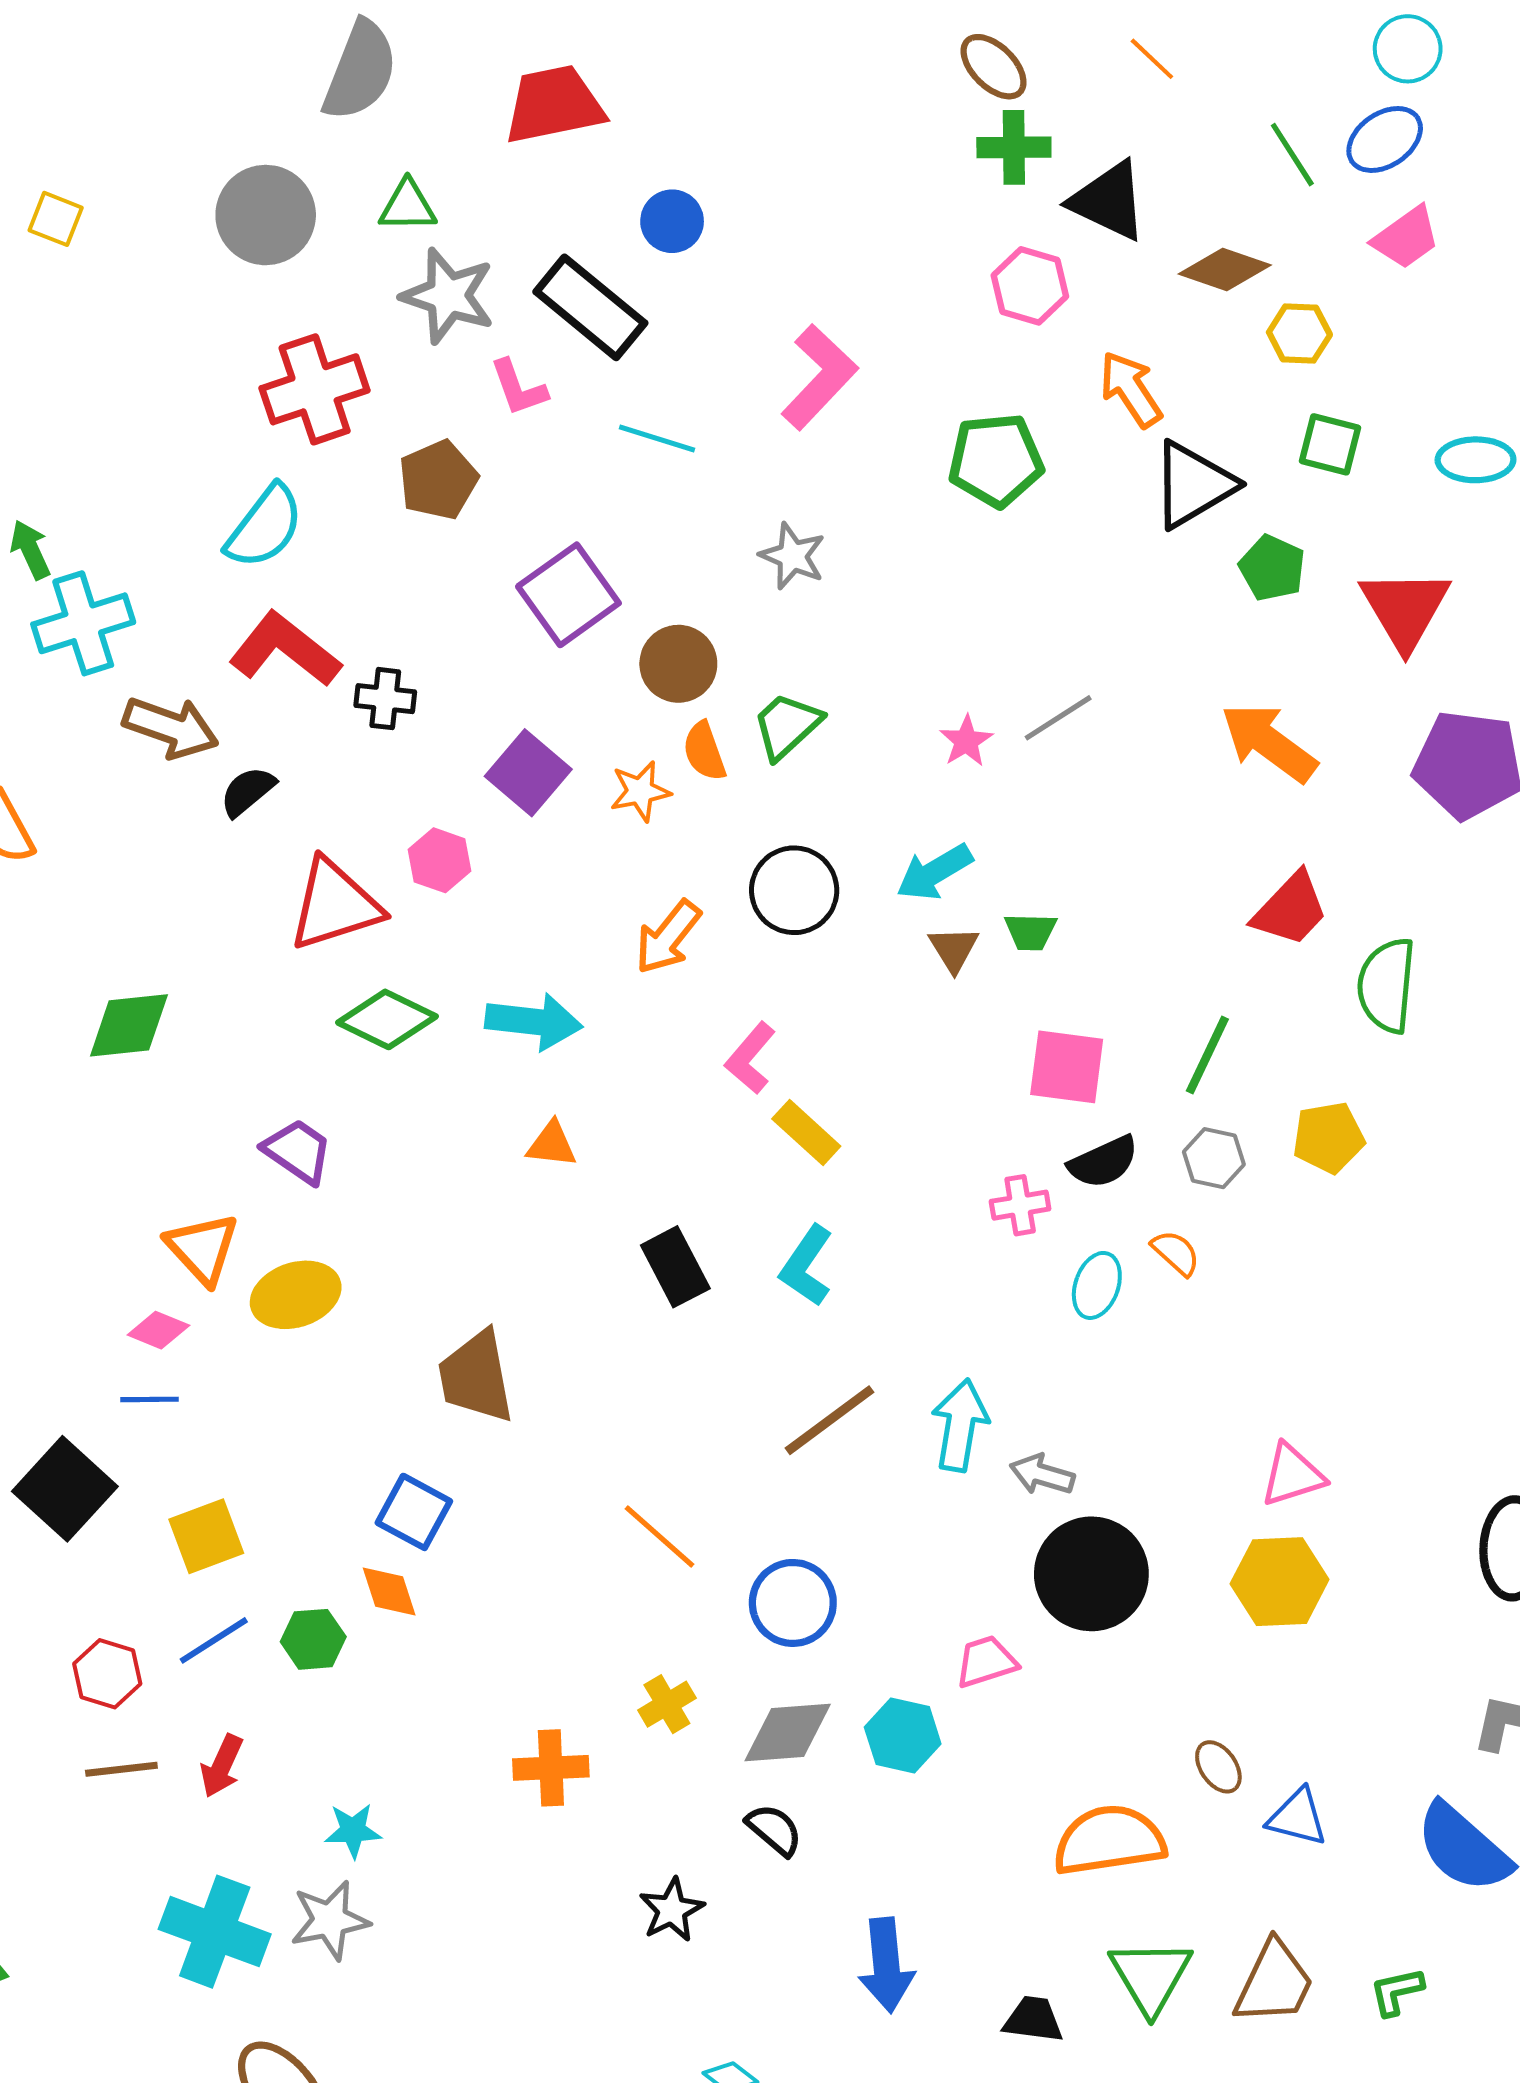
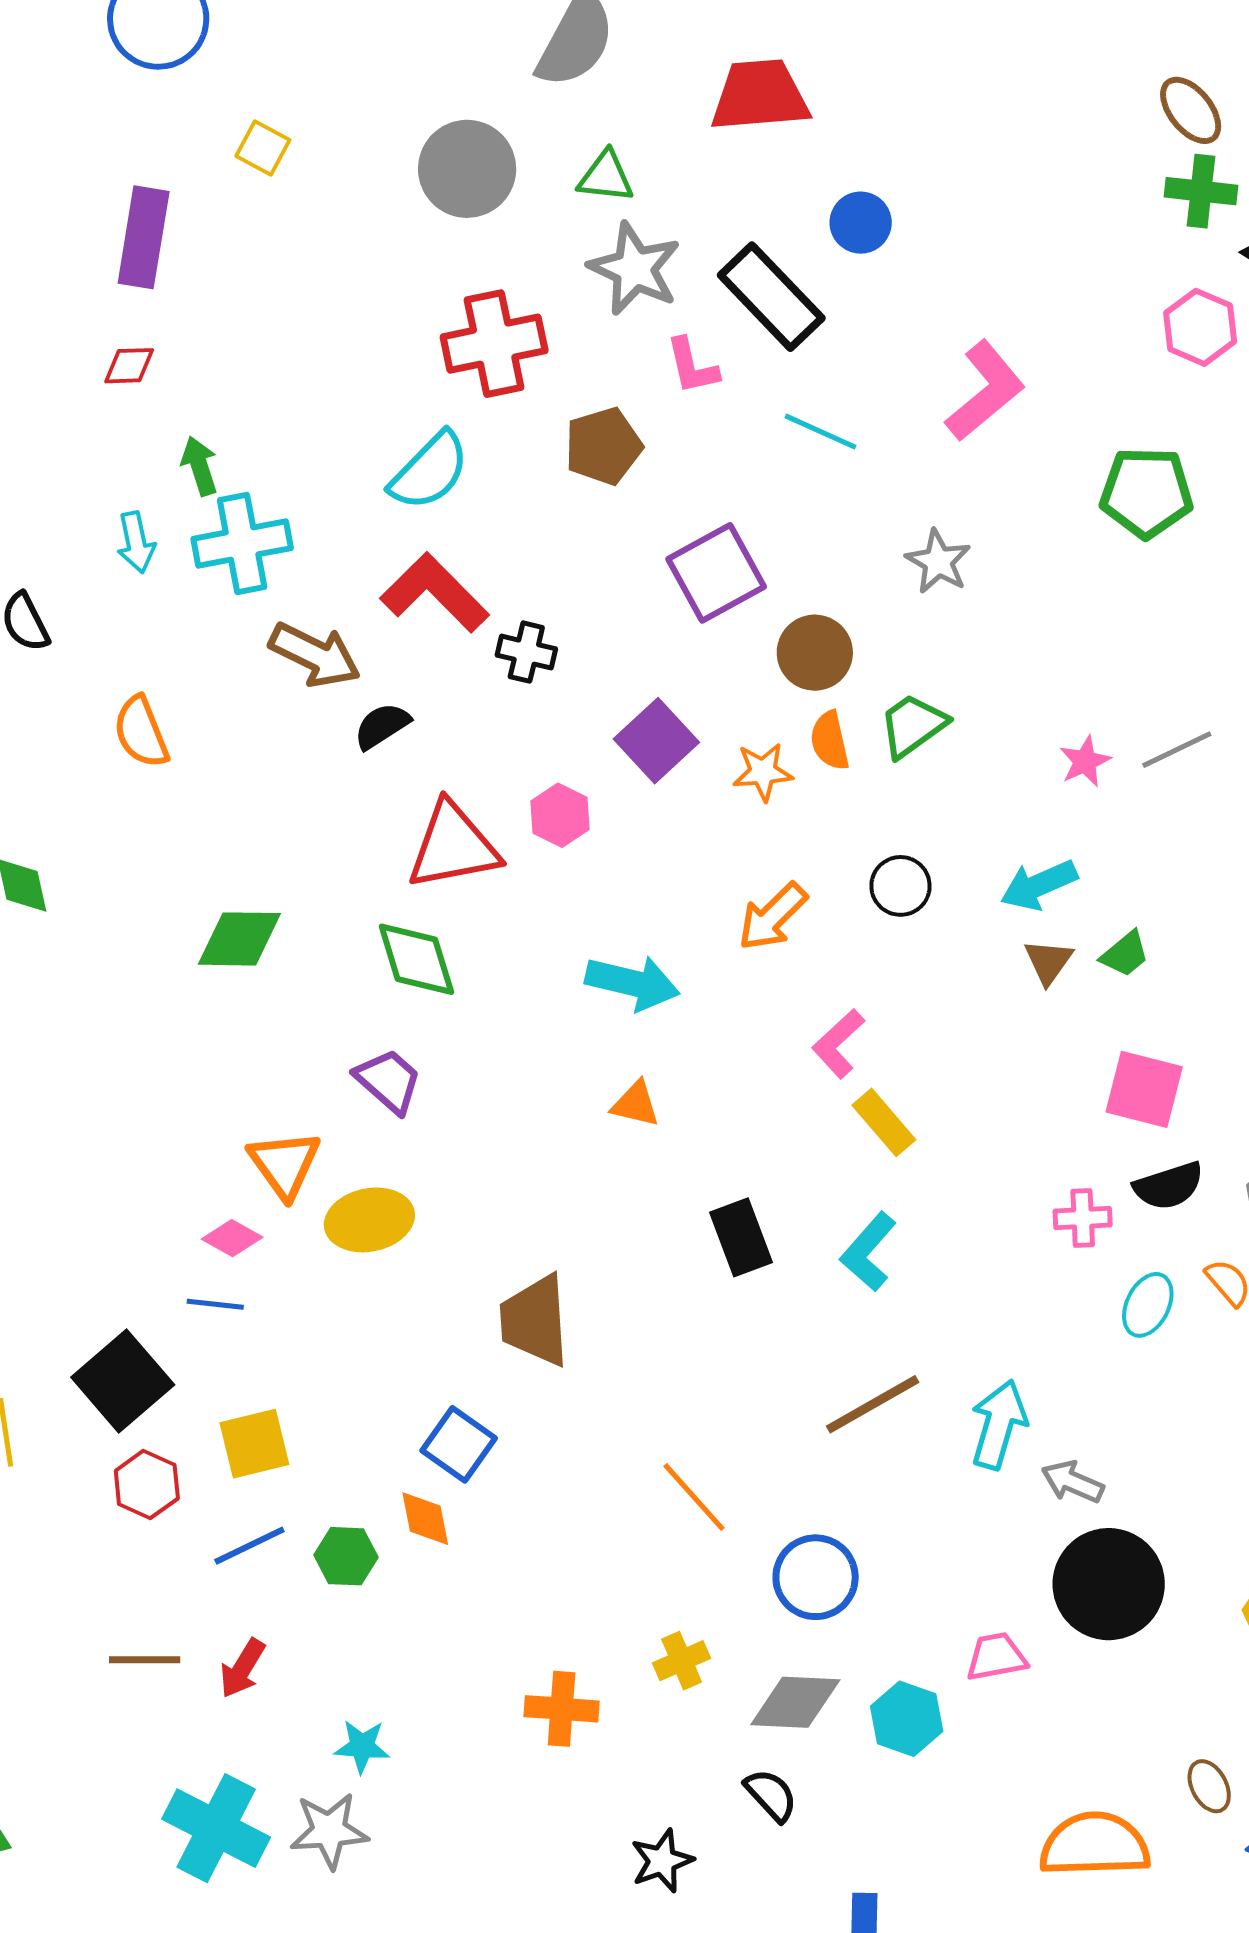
black circle: (794, 890) -> (900, 886), size x0.7
green trapezoid: (1031, 932) -> (1125, 954), turned -48
green diamond: (387, 1019) -> (416, 959), moved, turned 40
red hexagon: (107, 1674) -> (147, 1485), moved

